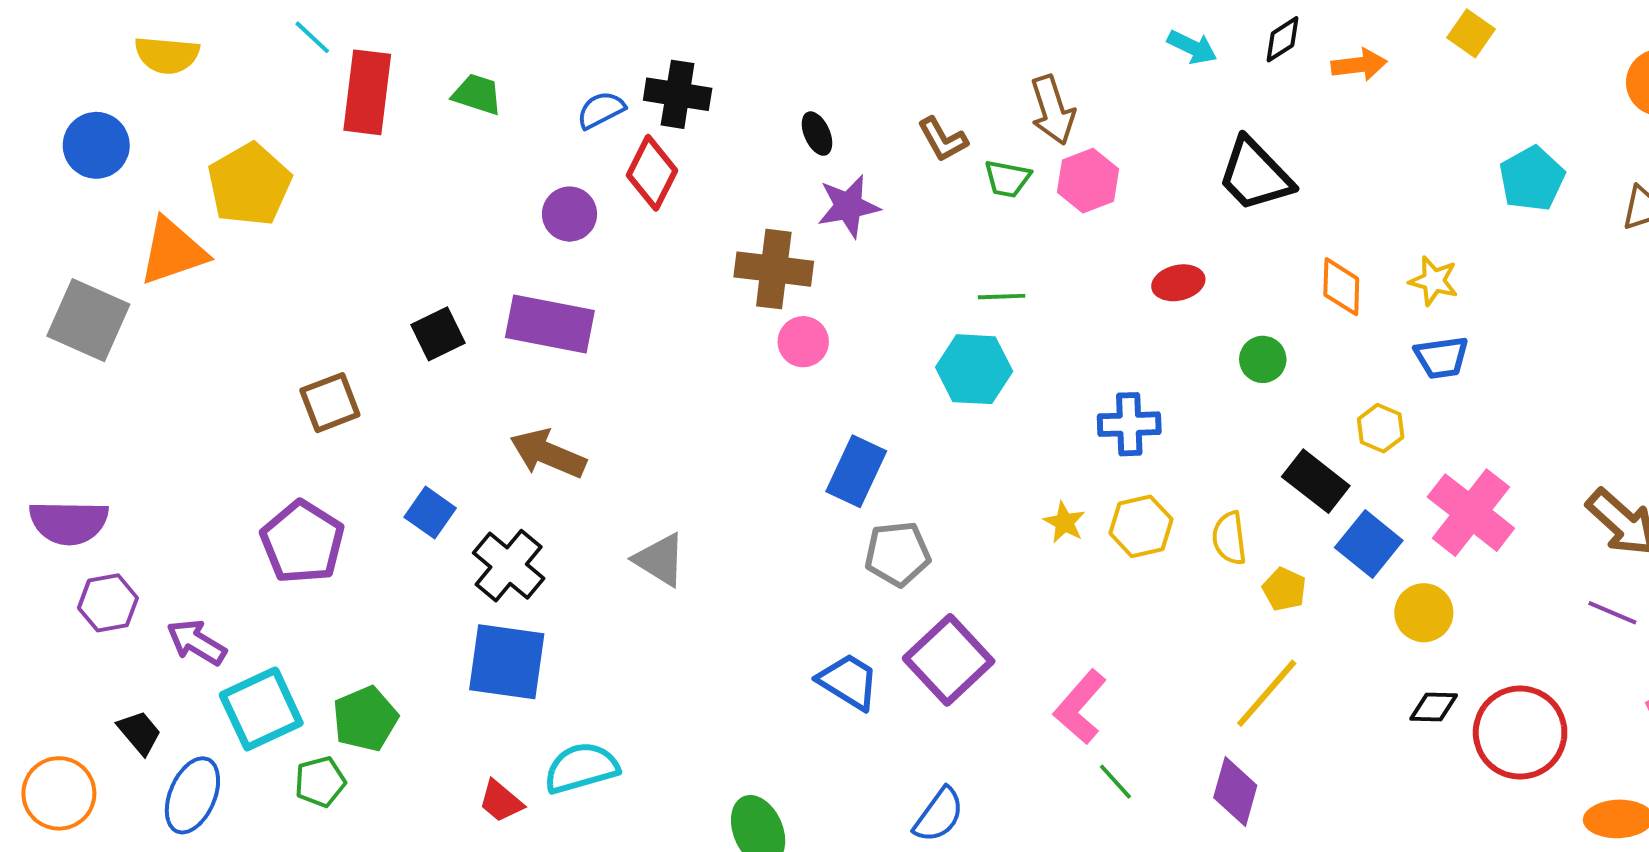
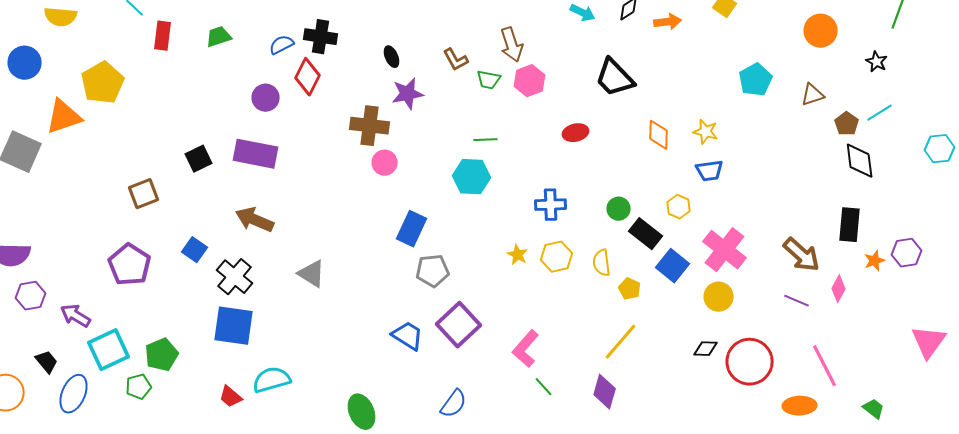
red rectangle: (367, 92) -> (163, 36), size x0.7
green trapezoid: (477, 94) -> (219, 37), turned -36
green circle: (1263, 359) -> (619, 209), moved
yellow circle: (1424, 613) -> (719, 297), moved

